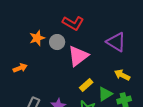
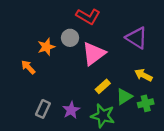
orange star: (37, 38) -> (46, 47), moved
orange arrow: (20, 68) -> (28, 67), turned -112

